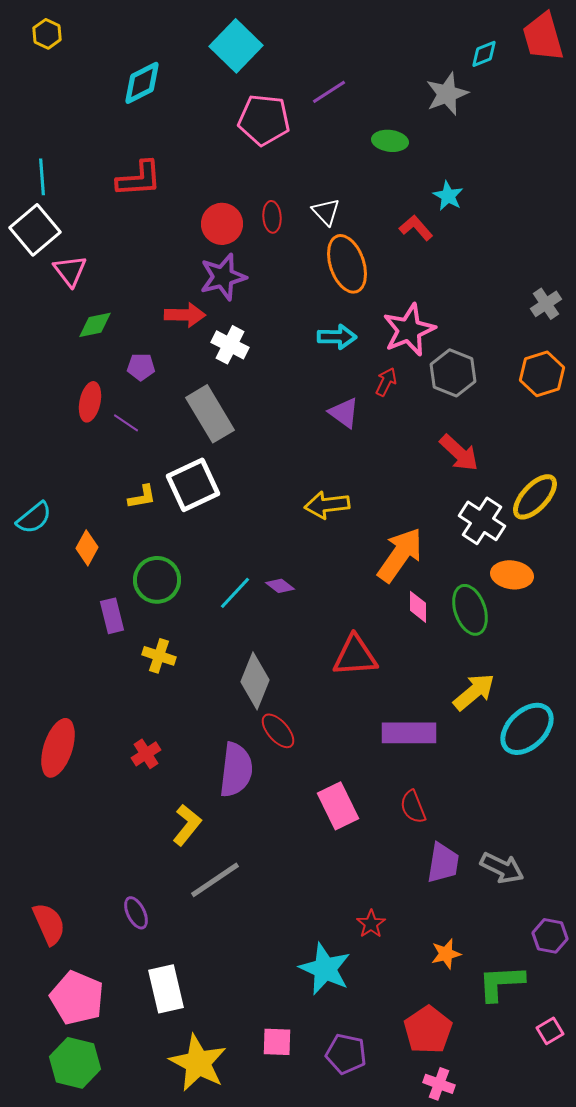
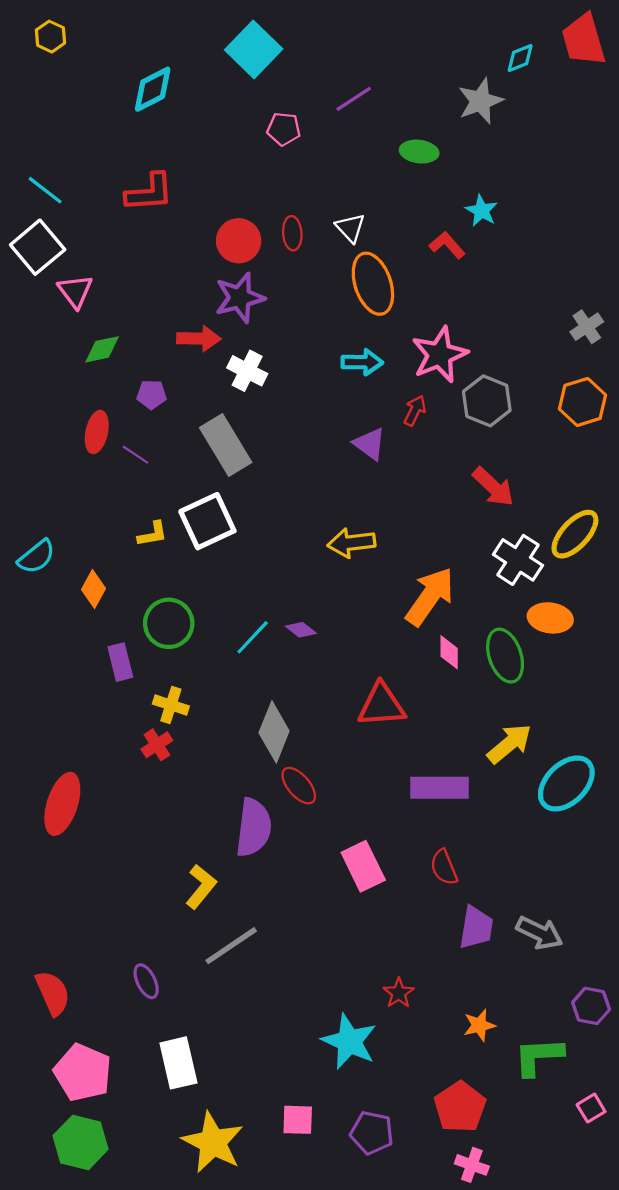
pink pentagon: (264, 120) -> (284, 129), size x0.6
cyan line: (42, 177) -> (45, 190), turned -48
red cross: (146, 754) -> (157, 745), moved

